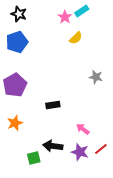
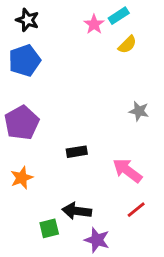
yellow semicircle: (76, 38) -> (127, 45), moved
pink arrow: (83, 129) -> (127, 170), moved, size x1.5
red line: (101, 149) -> (136, 210), moved
purple star: (80, 152) -> (97, 240), moved

